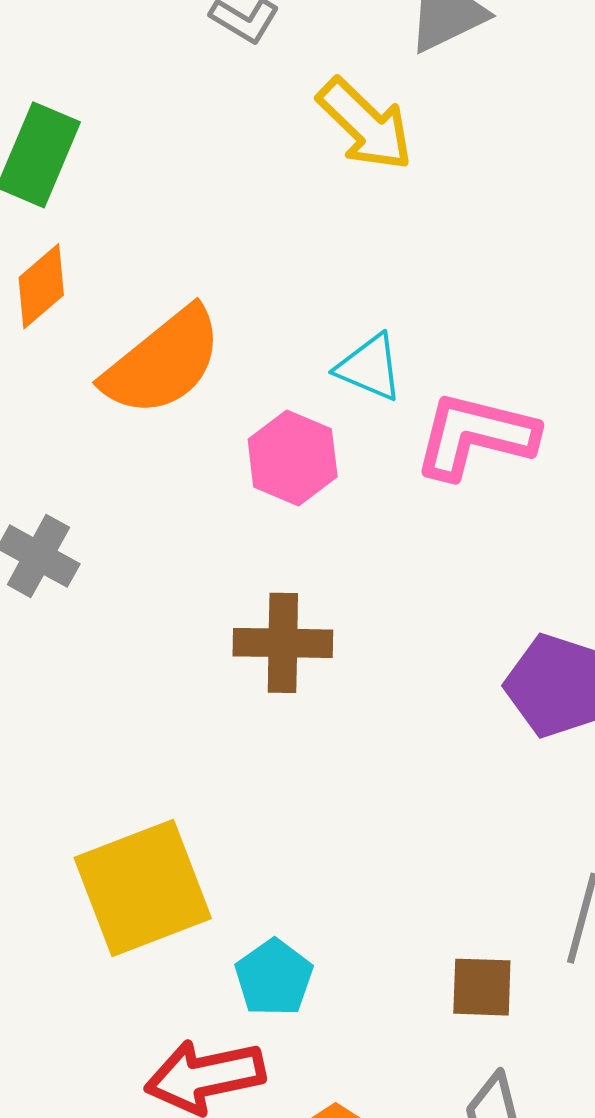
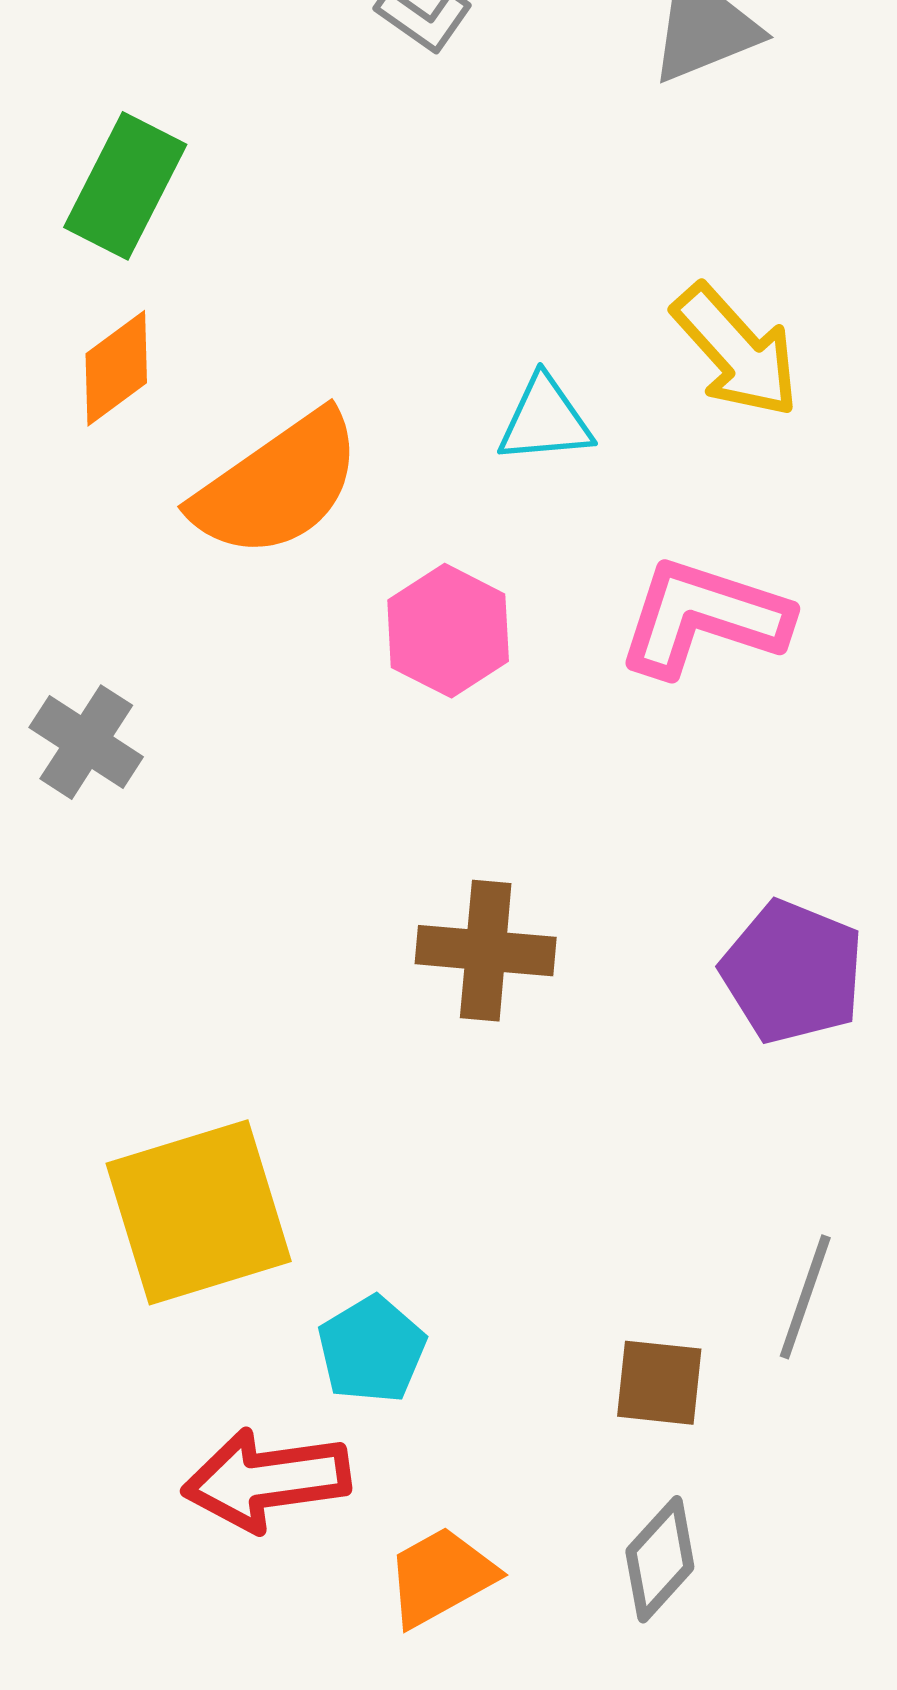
yellow arrow: (365, 125) -> (736, 351), moved
cyan triangle: (370, 367) -> (545, 420), moved, turned -32
brown cross: (283, 643) -> (486, 951), moved

